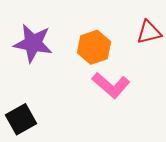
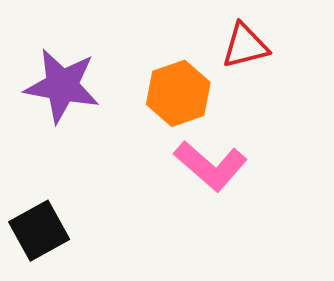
red triangle: (149, 32) -> (245, 46), moved

